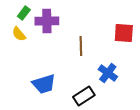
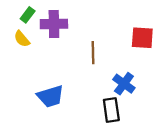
black rectangle: (84, 96) -> (111, 110), moved, turned -65

